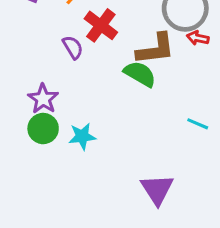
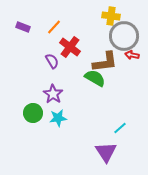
purple star: (43, 99) -> (53, 94), moved
cyan line: (198, 124) -> (120, 128), moved, turned -64

